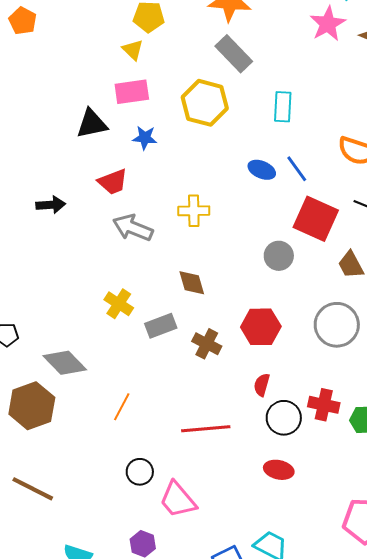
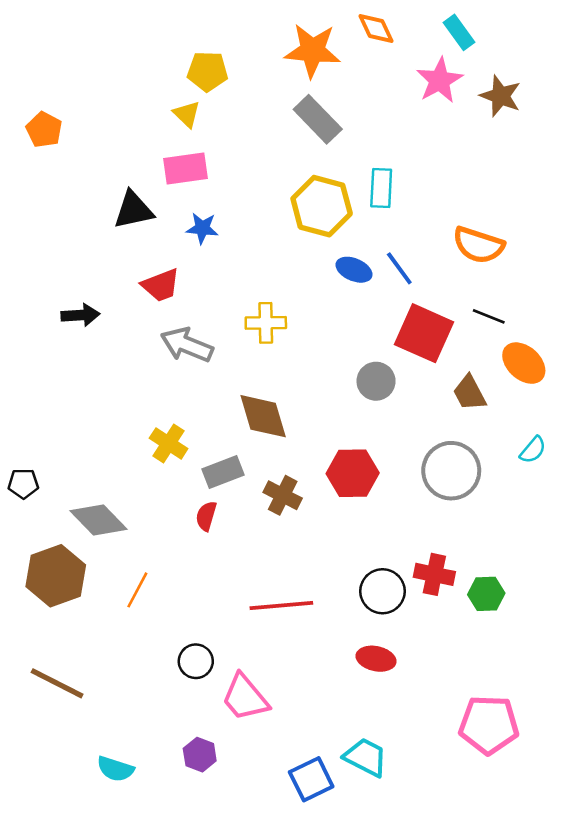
orange pentagon: (23, 21) -> (44, 130), moved
yellow hexagon: (205, 103) -> (322, 206), moved
brown diamond: (192, 283) -> (263, 416), size x1.4
red semicircle: (262, 385) -> (206, 516), moved
orange line: (122, 407) -> (137, 590), moved

